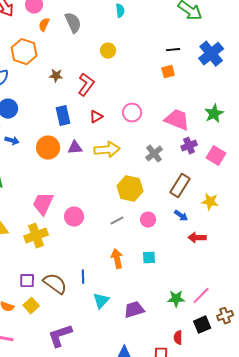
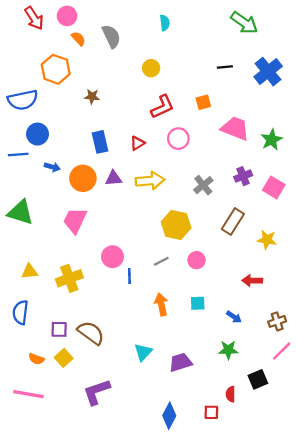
orange semicircle: (44, 25) -> (78, 39), turned 112
orange square: (168, 72) -> (203, 102), moved
red L-shape: (86, 85) -> (162, 107), moved, turned 30
pink trapezoid: (177, 120) -> (235, 128), moved
blue arrow: (12, 141) -> (52, 167), moved
pink trapezoid: (43, 204) -> (75, 220), moved
blue arrow: (181, 216) -> (234, 317), moved
blue line: (83, 277) -> (129, 276), moved
pink line: (201, 296) -> (282, 351), moved
brown cross: (225, 316) -> (277, 321), moved

